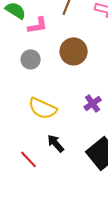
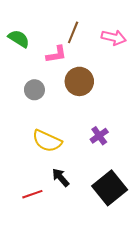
pink L-shape: (38, 25) -> (56, 54), moved
red line: (29, 159) -> (32, 194), turned -66

